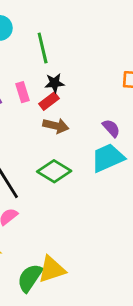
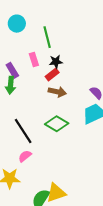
pink rectangle: (22, 92) -> (34, 59), moved

